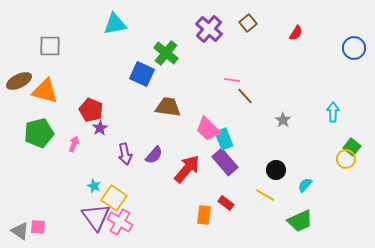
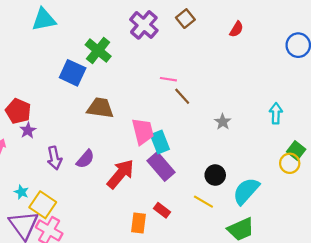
pink trapezoid: (208, 129) -> (143, 131), turned -148
cyan semicircle: (305, 185) -> (246, 191), size x1.8

